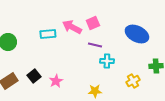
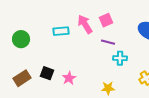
pink arrow: (72, 27) -> (85, 24), turned 30
black square: (34, 76) -> (47, 73), turned -32

